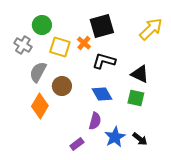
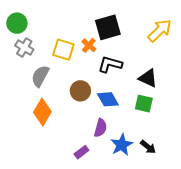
green circle: (42, 25) -> (17, 23), moved
brown circle: (62, 86) -> (80, 91), moved

